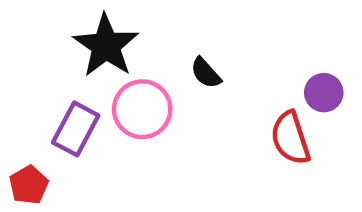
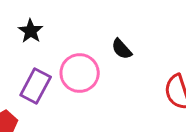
black star: (106, 46) -> (31, 31), moved, size x0.6

